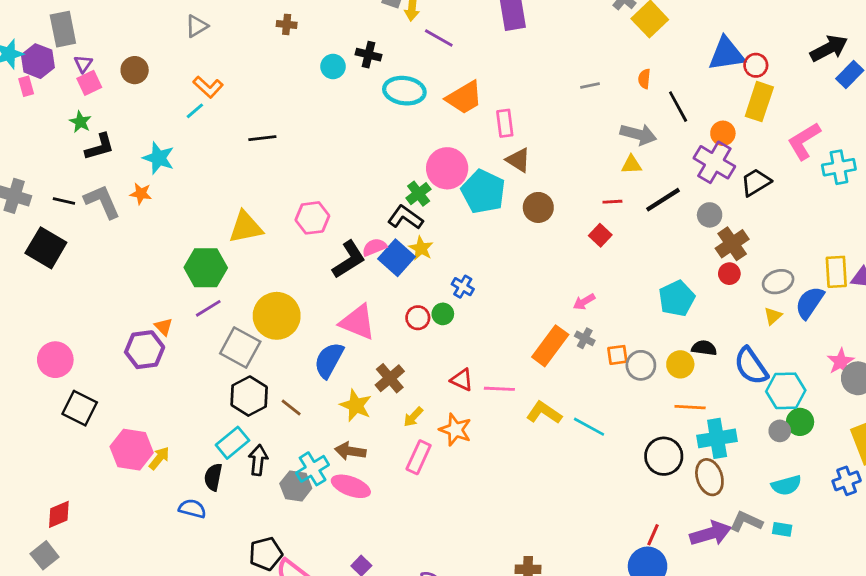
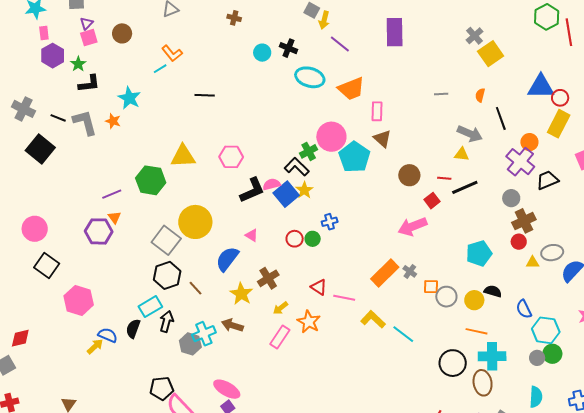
purple hexagon: (38, 61) -> (53, 56), moved
black line: (663, 200) -> (465, 187), moved
brown circle: (538, 207) -> (409, 175), moved
blue cross: (463, 287) -> (330, 222), turned 35
pink arrow: (584, 302) -> (412, 226), moved, size x1.8
purple line: (208, 308) -> (112, 194), moved
yellow triangle: (773, 316) -> (533, 262), moved, turned 32
pink triangle: (358, 322) -> (252, 235), size x0.5
blue semicircle: (751, 366) -> (524, 309), size x0.7
yellow arrow: (159, 458) -> (95, 346), moved
cyan semicircle: (786, 485) -> (536, 397), turned -80
pink ellipse: (351, 486) -> (227, 389), moved
blue semicircle: (192, 509) -> (108, 335), moved

